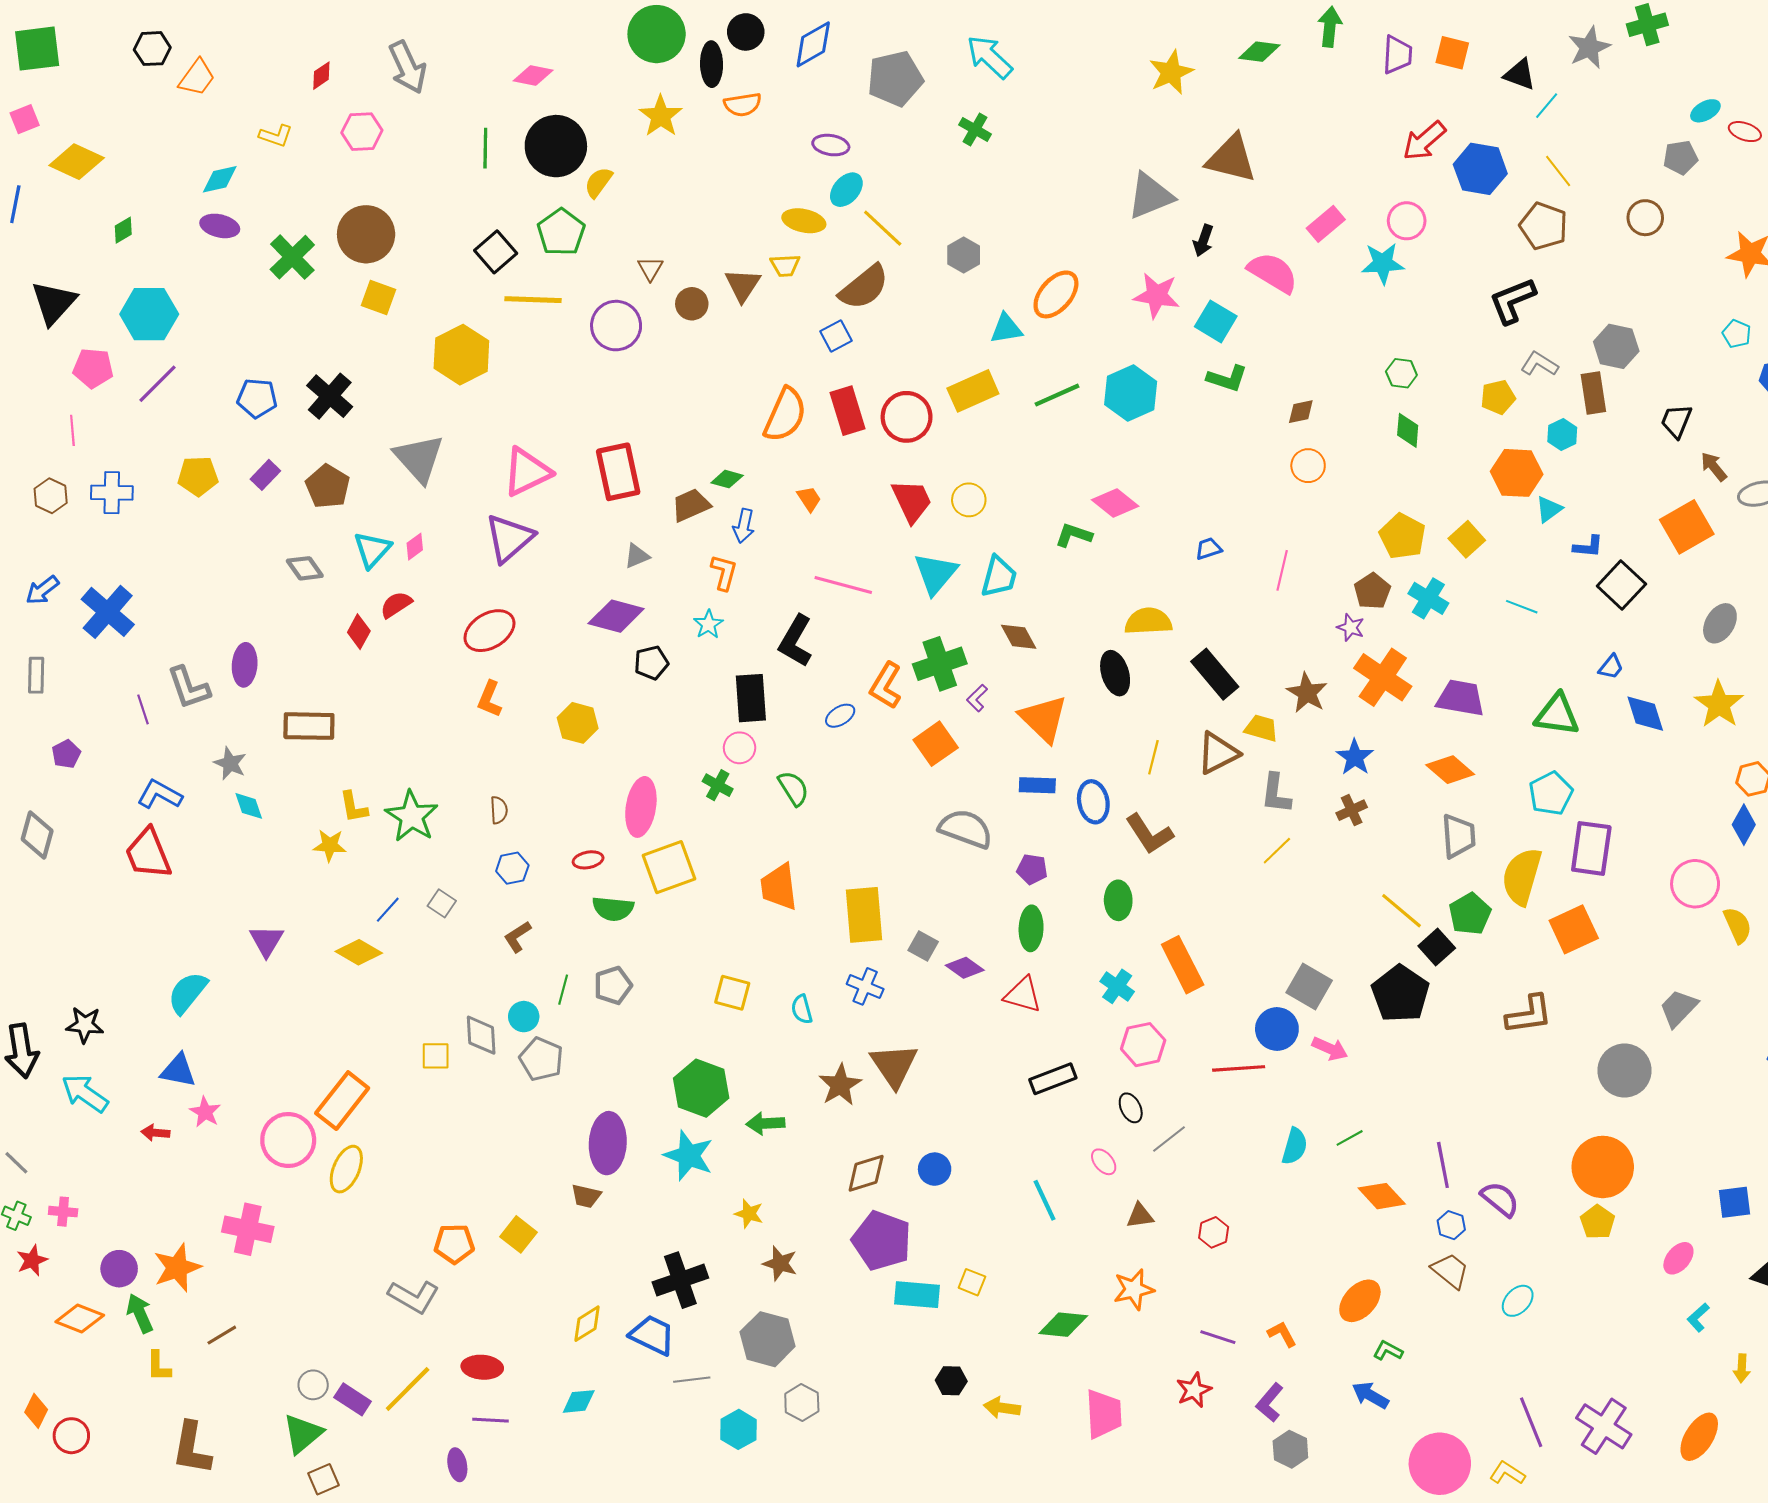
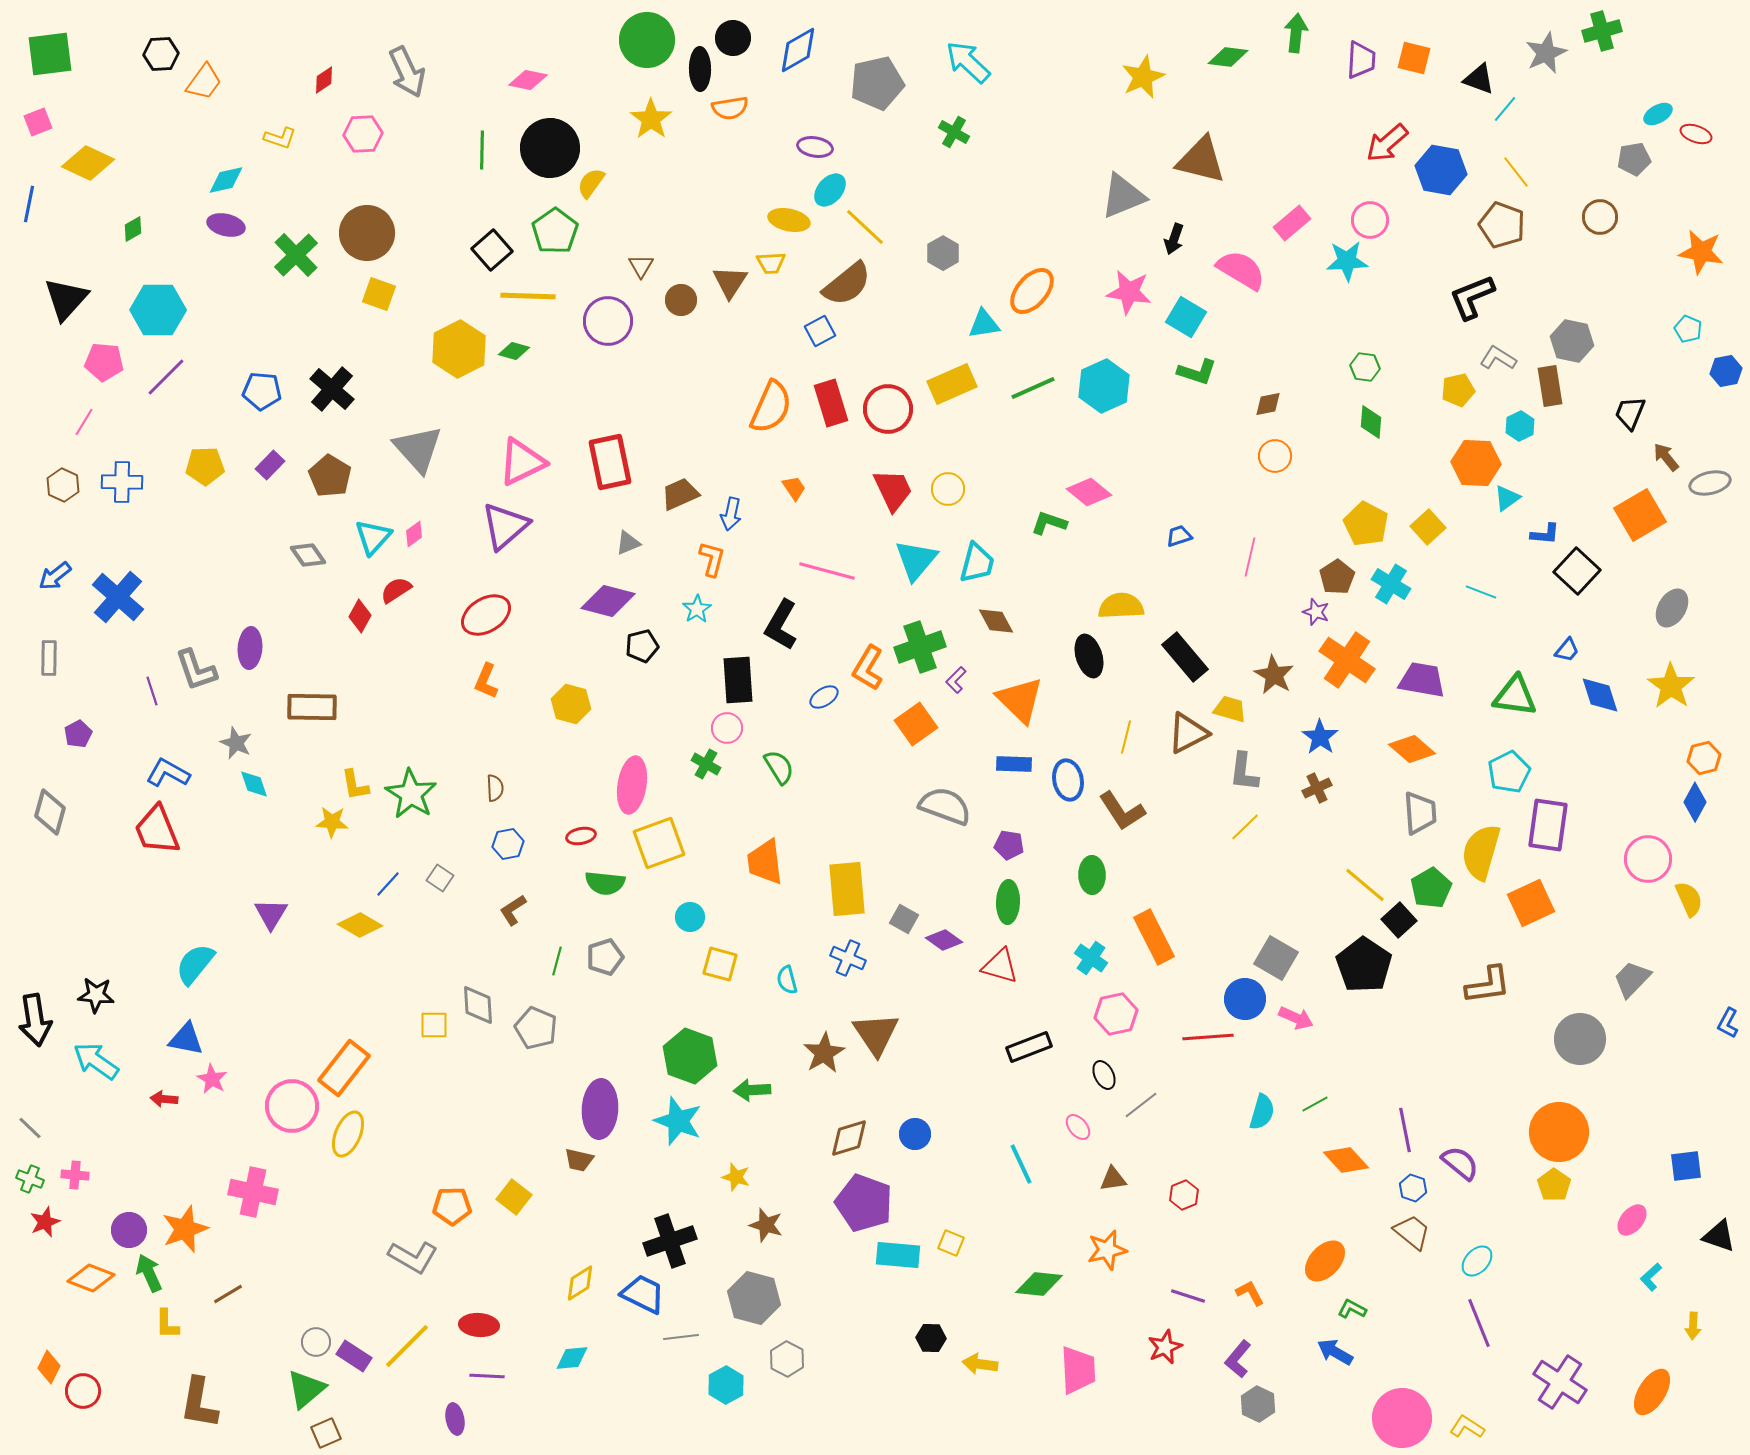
pink line: (72, 430) -> (84, 422), turned 36
green diamond: (727, 479) -> (514, 351), moved
cyan circle: (524, 1017) -> (690, 917), moved
purple line: (1531, 1422) -> (1479, 1323), moved

